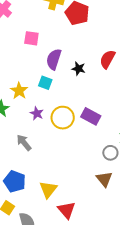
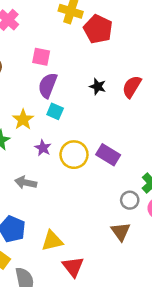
purple semicircle: (54, 59) -> (48, 85), moved
black star: (78, 69) -> (98, 86), moved
gray arrow: (24, 143) -> (26, 183), turned -42
yellow triangle: (48, 190) -> (52, 241), turned 36

